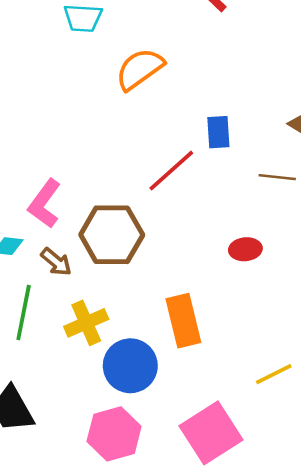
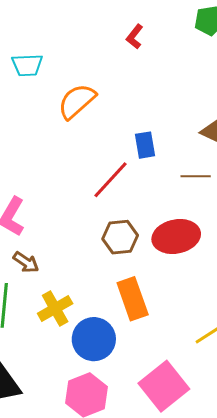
brown hexagon: (112, 235) -> (120, 237), moved, size x0.7
red ellipse: (245, 249) -> (176, 236), size x1.8

